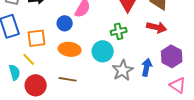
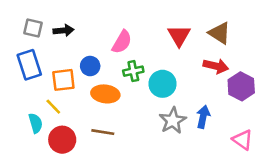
blue circle: (65, 23) -> (90, 66), moved
green cross: (119, 31) -> (133, 71), moved
cyan circle: (103, 51) -> (163, 84), moved
purple hexagon: (172, 56) -> (241, 86), moved

